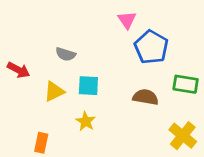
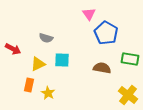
yellow star: (86, 121) -> (48, 93), moved
orange rectangle: (41, 143) -> (29, 85), moved

